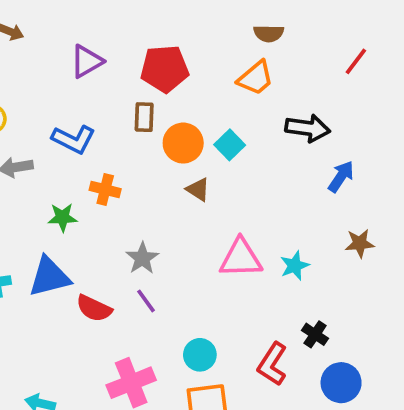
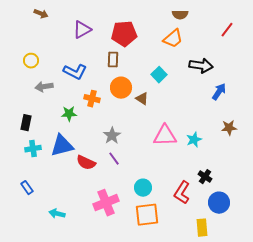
orange circle: (183, 143) -> (121, 88), moved

